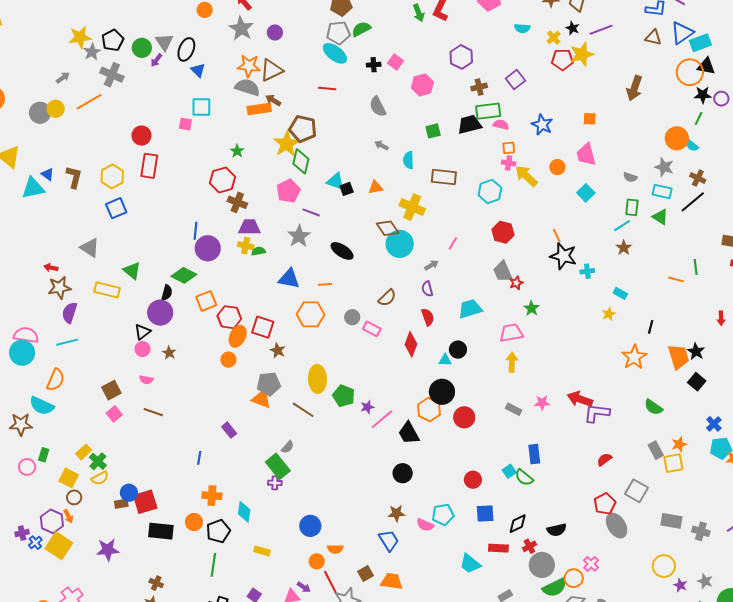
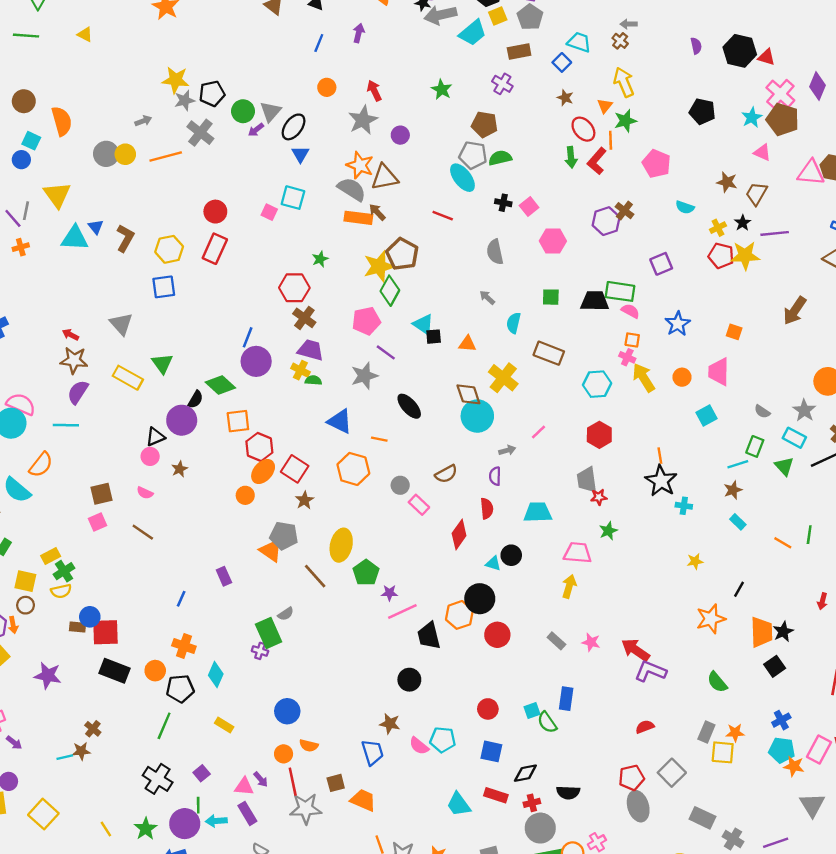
brown cross: (479, 87) -> (624, 211), moved, turned 35
cyan rectangle: (620, 293) -> (738, 522), moved
gray rectangle: (656, 450) -> (706, 732), turned 36
yellow square: (69, 478) -> (25, 581), turned -30

